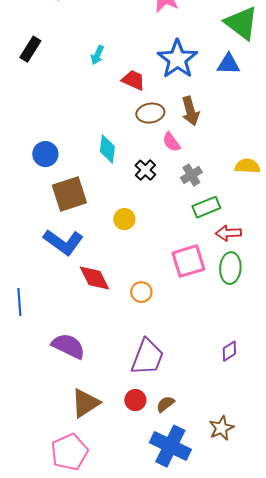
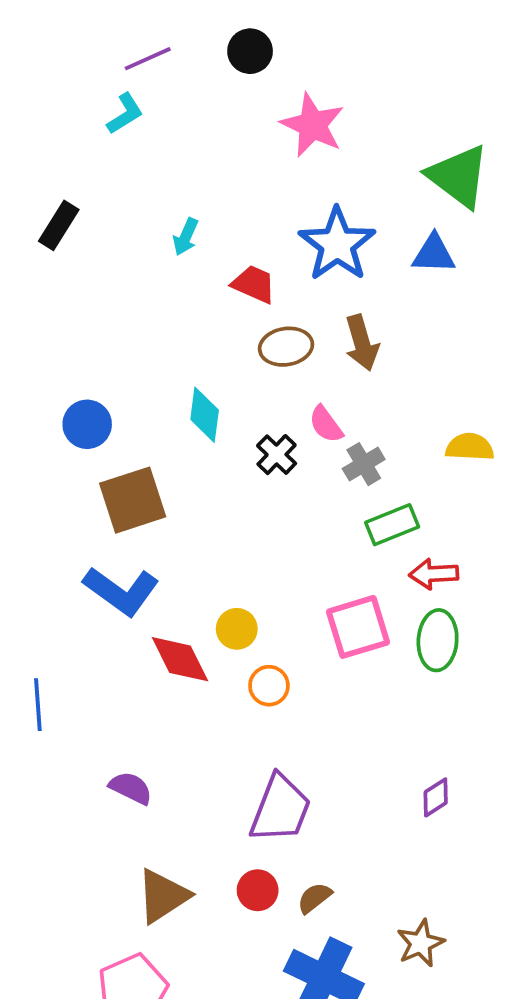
pink semicircle: (171, 142) -> (326, 424), moved
yellow circle: (124, 219) -> (237, 629), moved
purple semicircle: (68, 346) -> (131, 788), size x0.7

